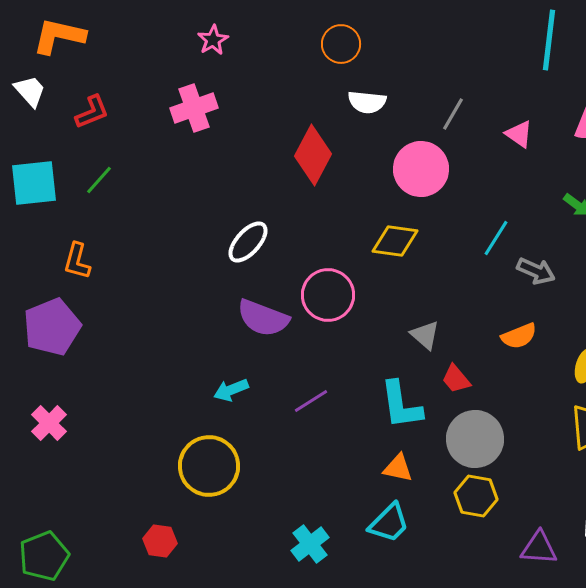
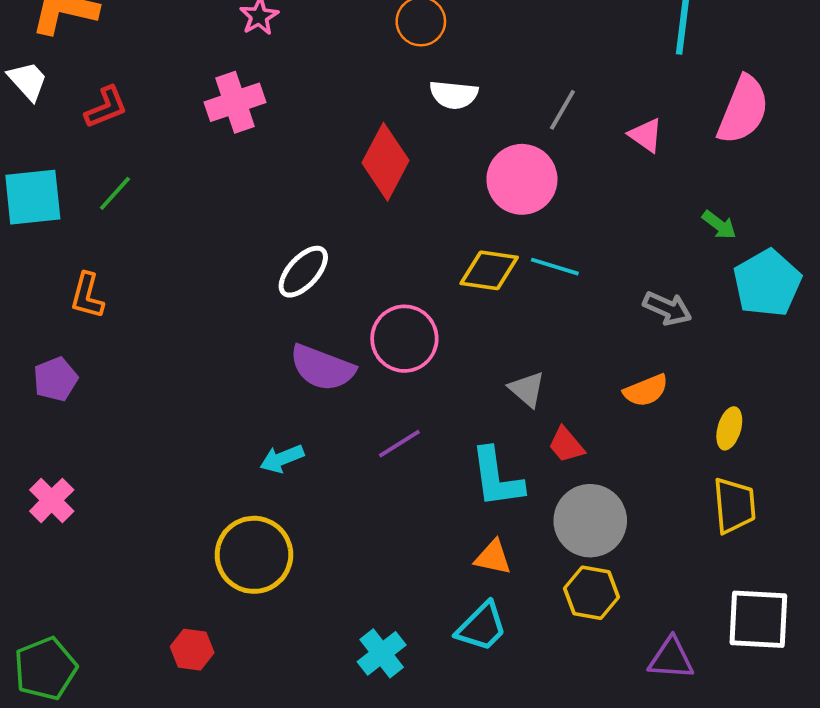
cyan line: (496, 238) -> (555, 267), moved, turned 75
purple pentagon: (52, 327) -> (56, 379), size x0.6
purple line: (311, 401) -> (399, 444), moved

